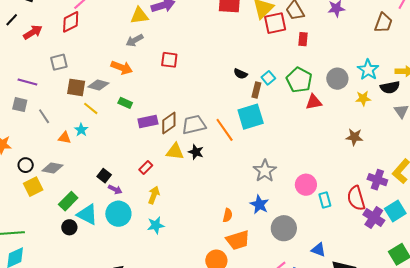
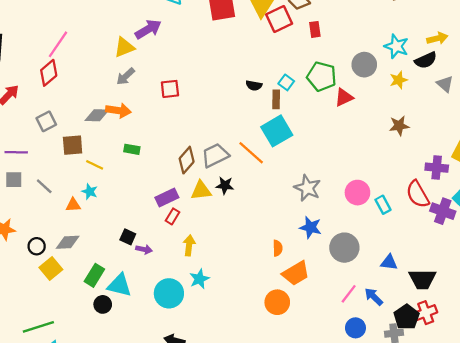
gray diamond: (98, 85) -> (97, 115), moved
purple rectangle: (148, 121) -> (167, 197), moved
cyan circle: (118, 214) -> (169, 293), moved

